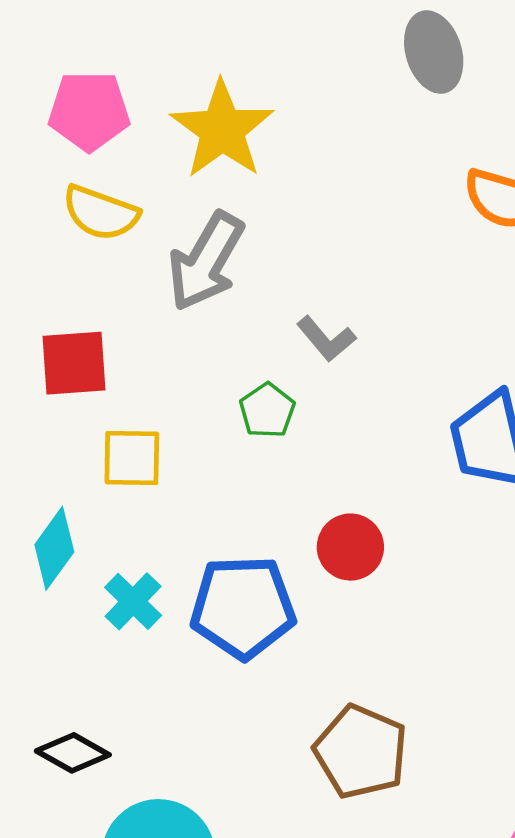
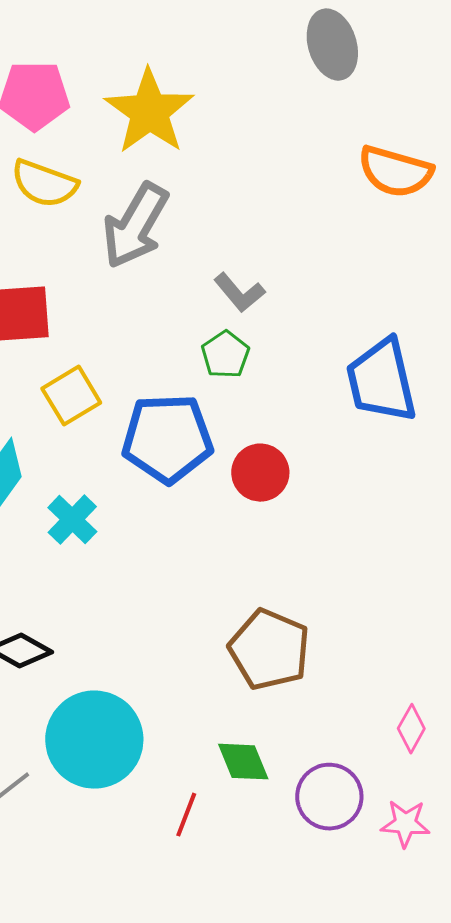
green pentagon: (267, 411) -> (225, 355), moved
yellow square: (132, 458) -> (71, 396), turned -32
blue pentagon: (243, 607) -> (167, 439), moved

